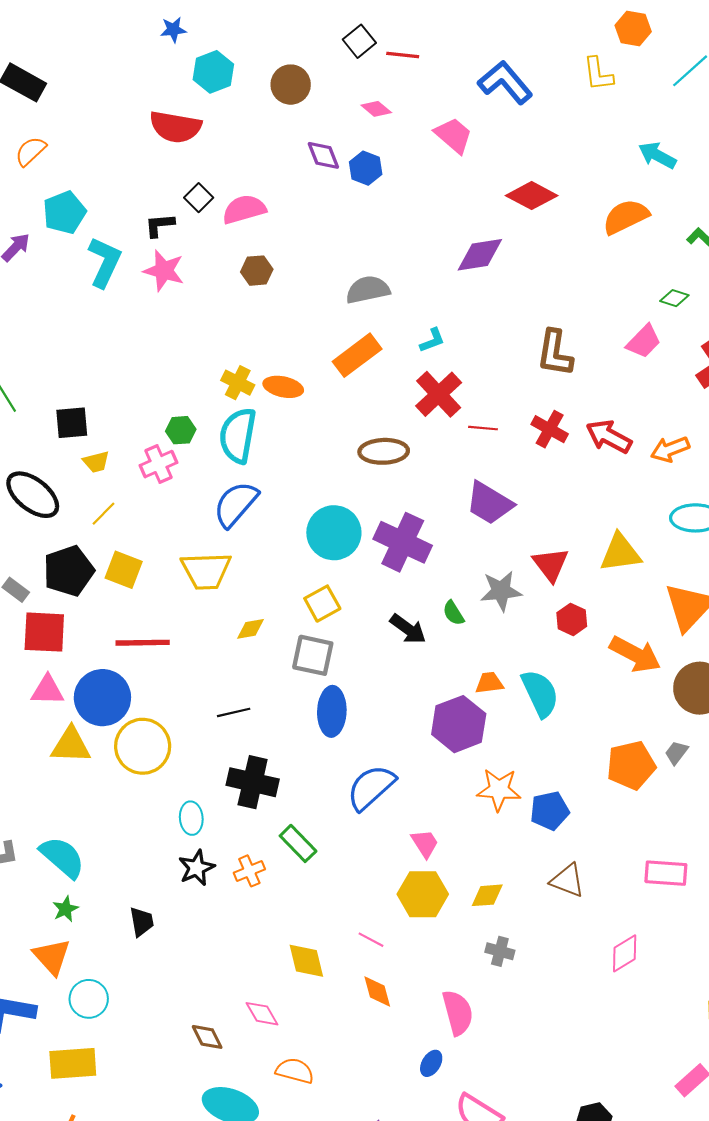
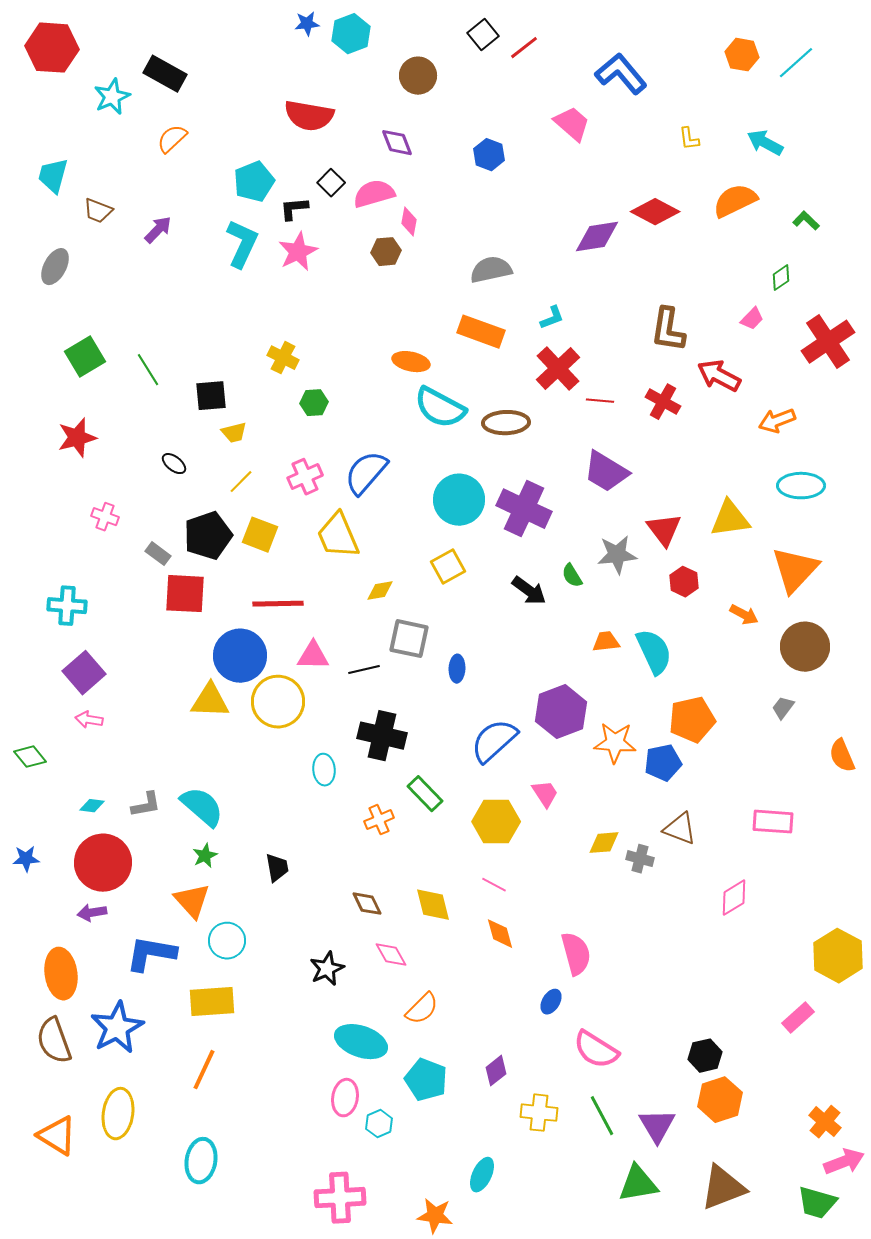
orange hexagon: (633, 29) -> (742, 55), moved
red line: (403, 55) -> (524, 48), turned -44
cyan hexagon: (213, 72) -> (351, 34), moved
yellow L-shape: (598, 74) -> (689, 139), moved, size x0.7
pink diamond: (376, 109) -> (409, 222), moved, turned 60
purple diamond: (323, 155) -> (397, 143), moved
red diamond: (532, 196) -> (655, 212), moved
cyan pentagon: (64, 212) -> (254, 182), moved
pink star: (164, 271) -> (298, 252), turned 30
green diamond: (674, 298) -> (781, 278), turned -52
pink trapezoid: (644, 341) -> (752, 319), size x0.7
orange rectangle: (357, 355) -> (481, 332), turned 57
yellow cross: (238, 383) -> (283, 358), moved
cyan semicircle: (238, 435) -> (440, 408), moved, turned -72
red arrow: (609, 437) -> (719, 376), moved
pink cross: (158, 464) -> (305, 477), moved
black ellipse: (33, 495) -> (174, 464), size x0.5
yellow trapezoid: (206, 571) -> (338, 536), turned 69
orange arrow: (635, 654) -> (744, 615), size x0.6
gray square: (313, 655) -> (409, 639), moved
pink triangle: (48, 690) -> (313, 656), moved
blue ellipse: (332, 711) -> (457, 669), size x0.6
purple hexagon: (459, 724) -> (561, 712), moved
orange pentagon: (631, 765) -> (692, 720), moved
black star: (197, 868) -> (327, 969), moved
yellow hexagon: (423, 894) -> (496, 822), moved
gray cross: (500, 951) -> (640, 859), moved
brown diamond: (207, 1037) -> (367, 904), moved
orange semicircle: (295, 1071) -> (422, 1009), turned 120

